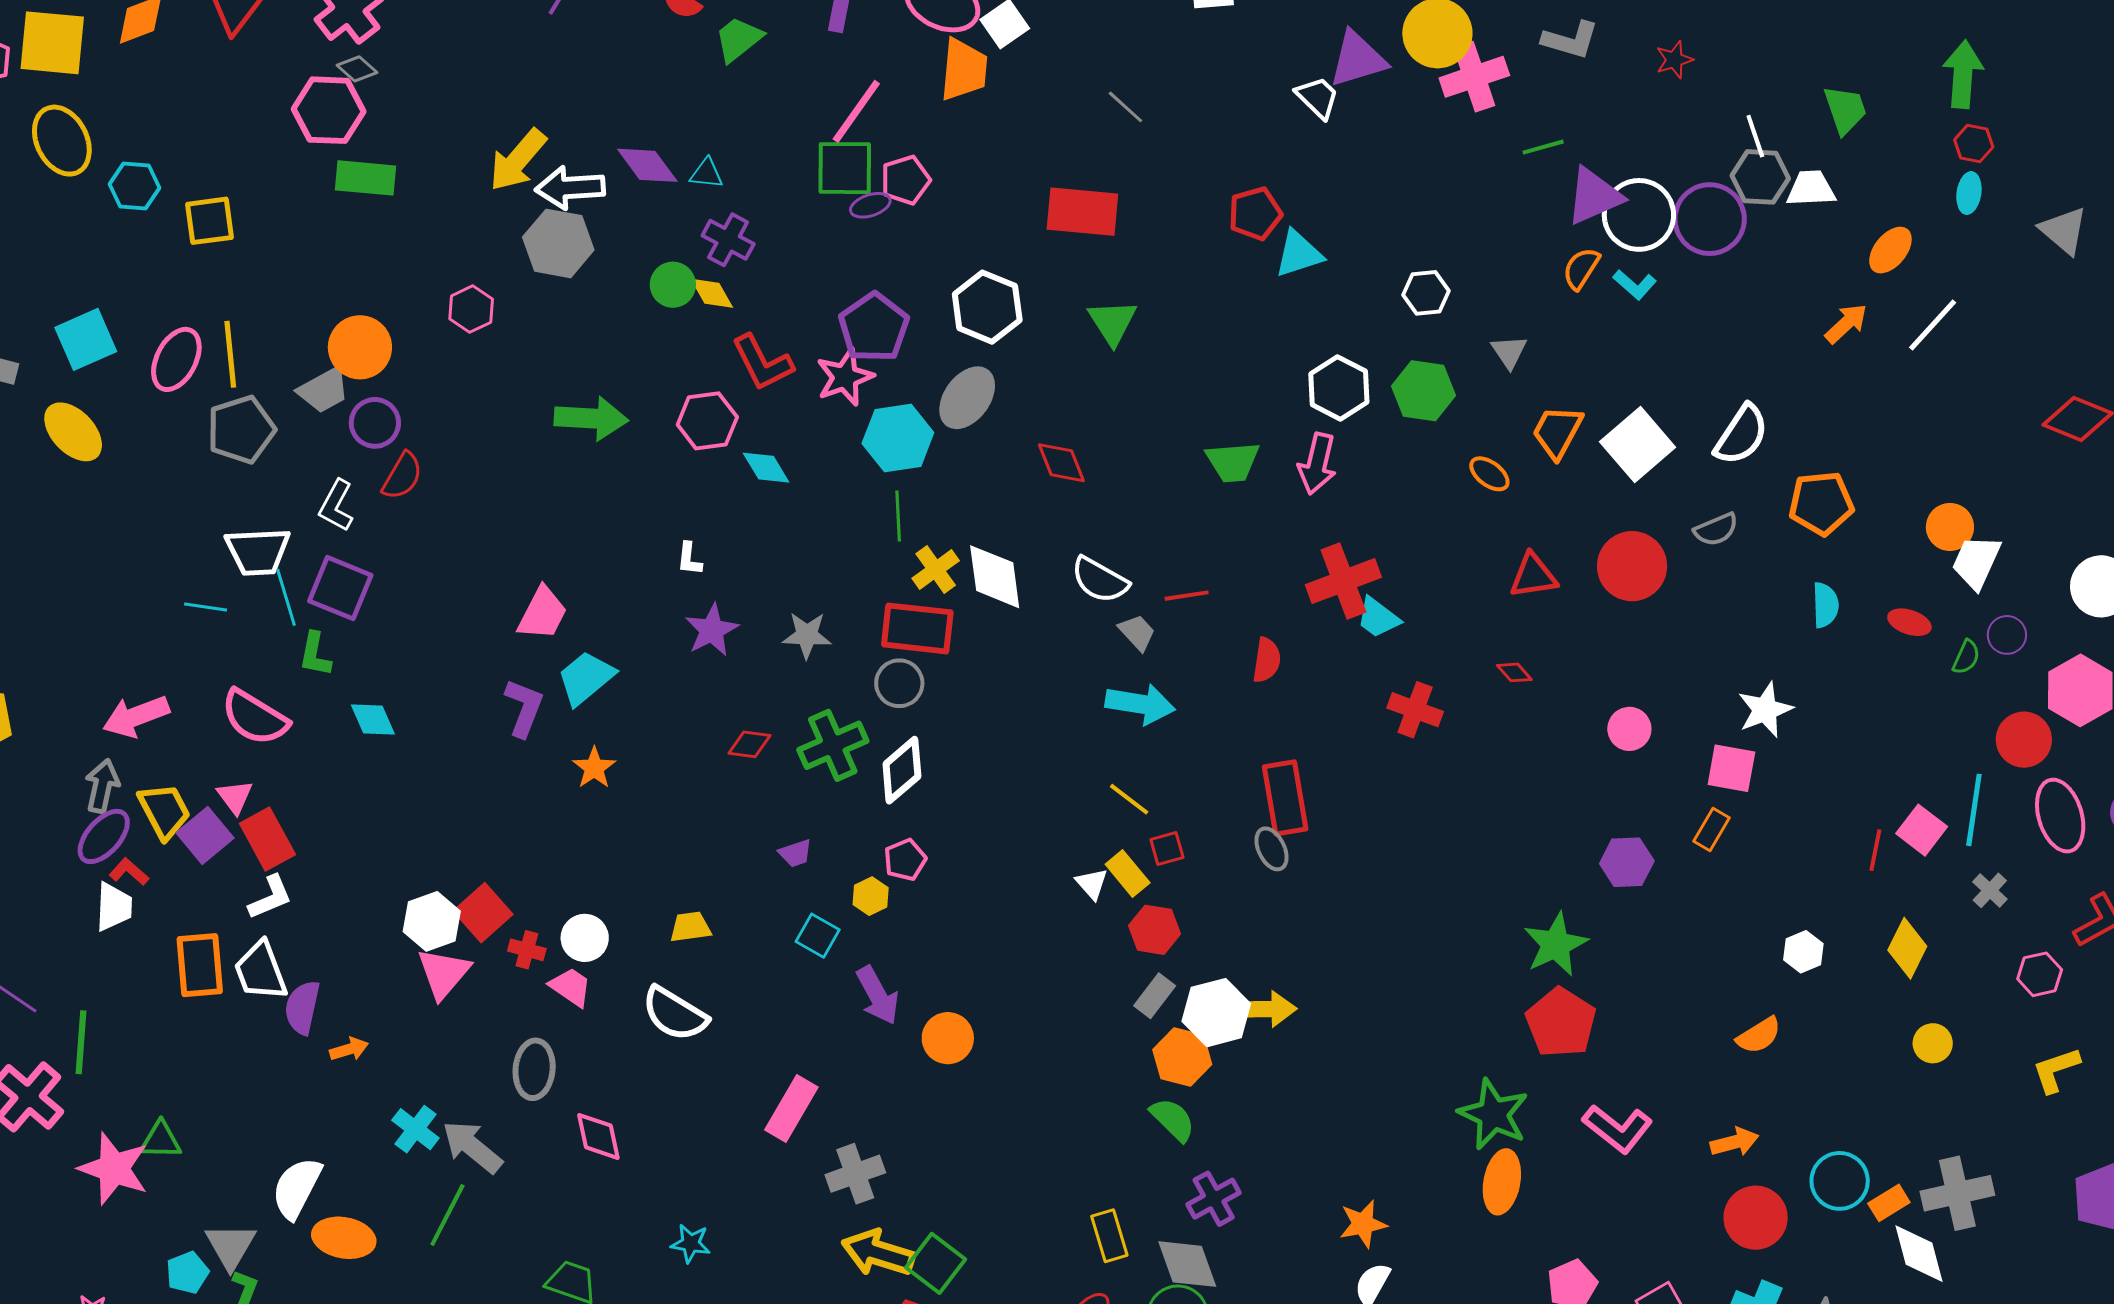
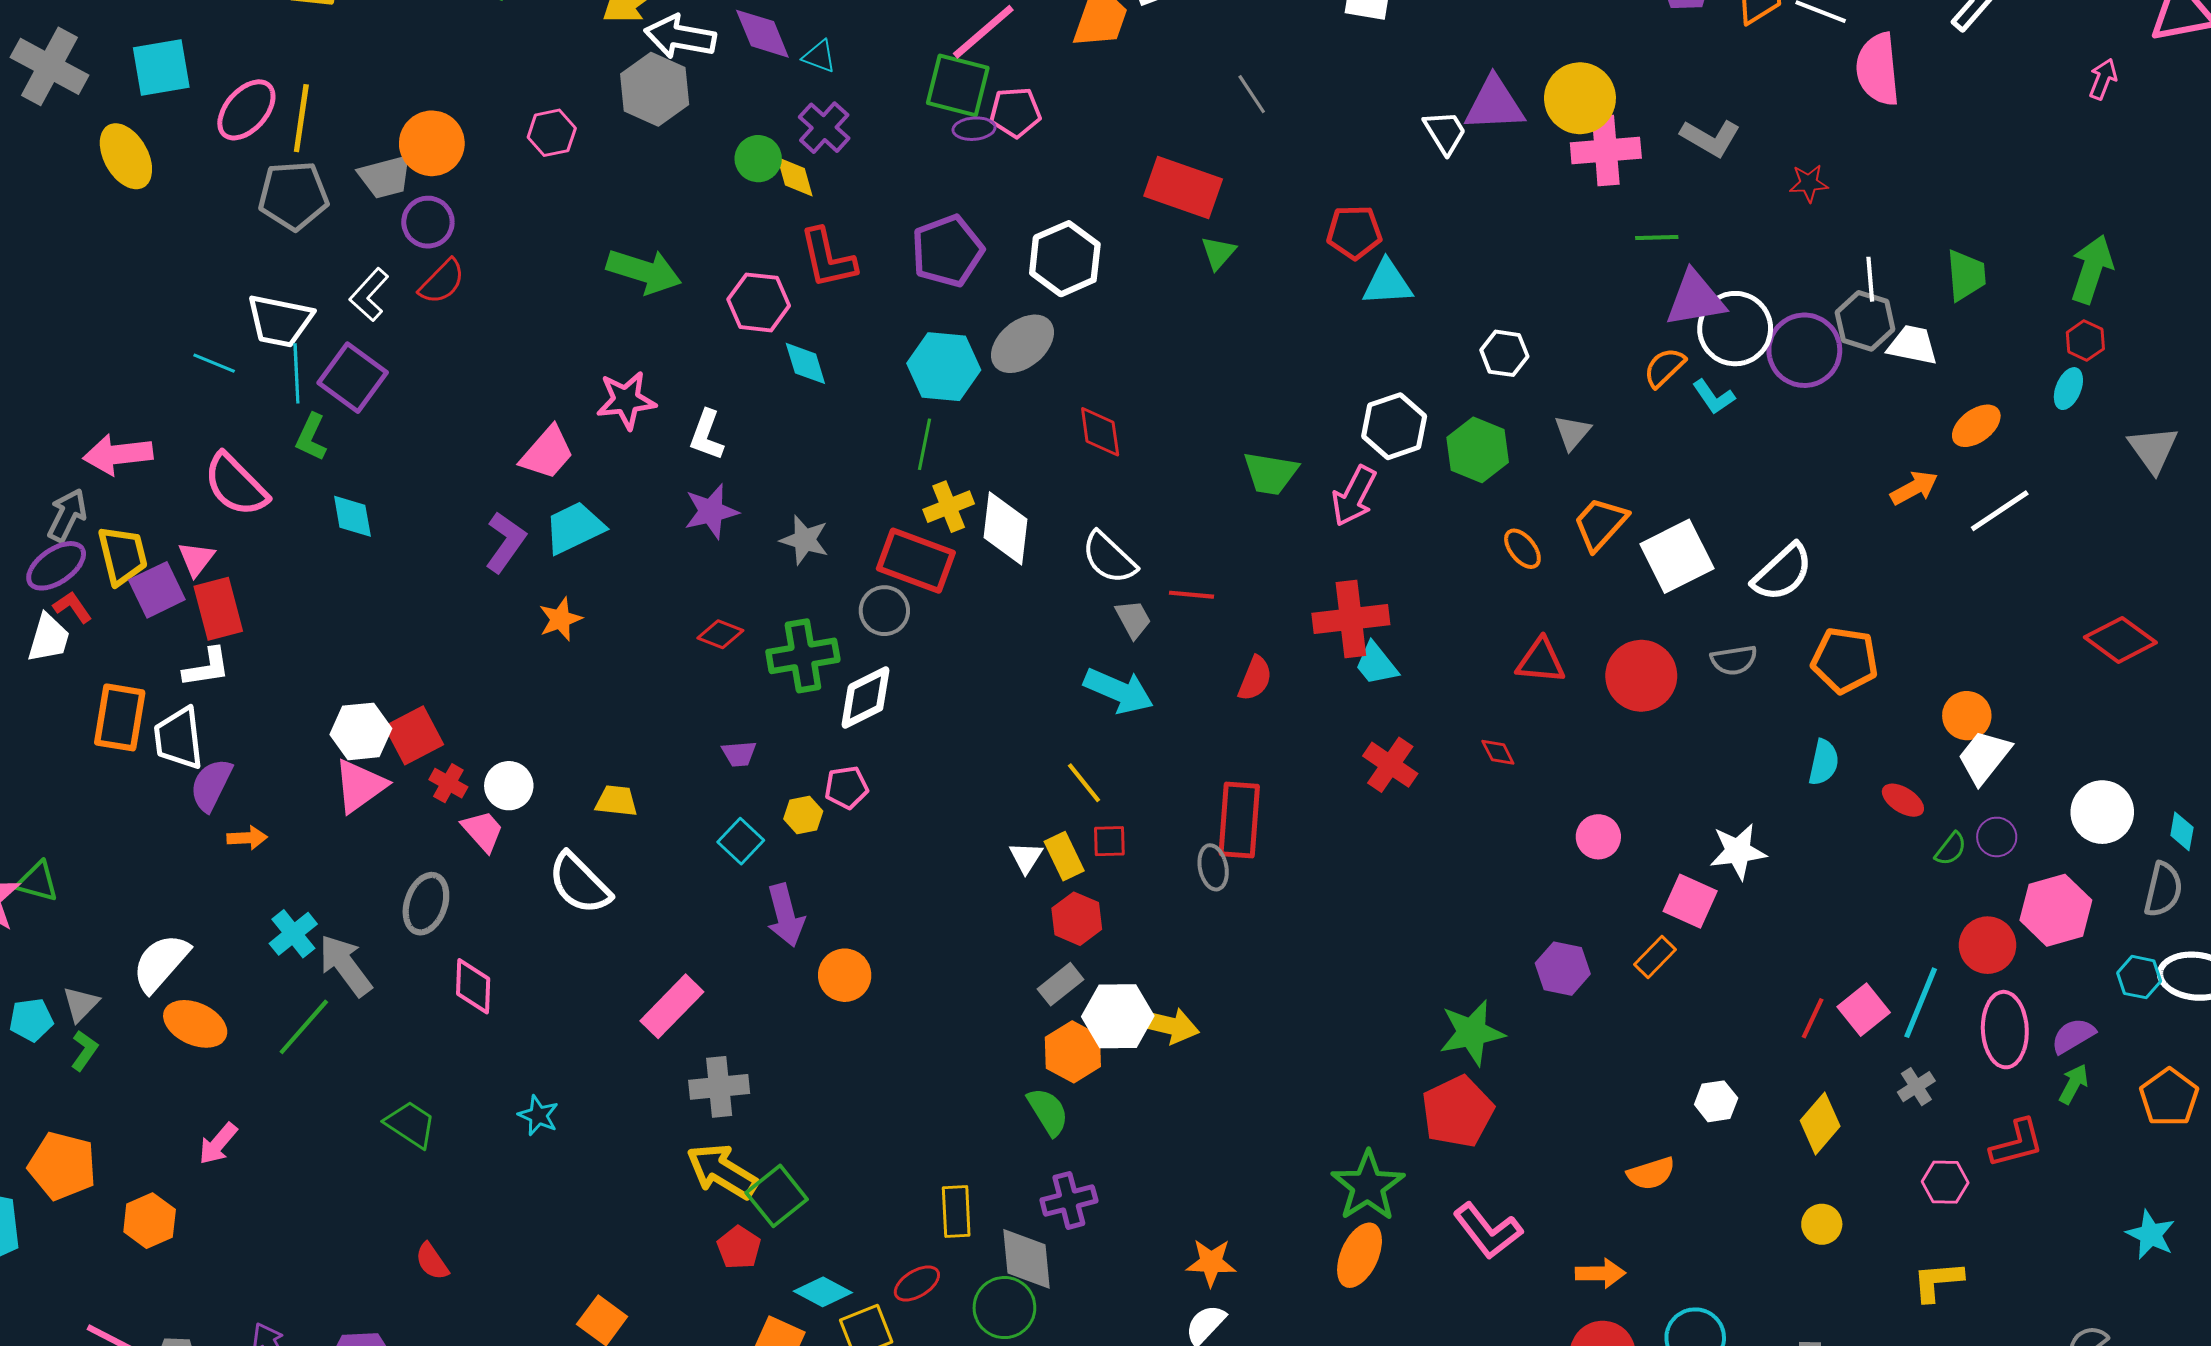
green triangle: (1112, 322) -> (1218, 253), moved, size x0.7
pink star: (845, 377) -> (626, 400), moved
white L-shape: (689, 559) -> (707, 435), size x1.4
gray triangle: (231, 1246) -> (81, 1004), size x0.7

